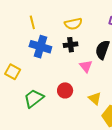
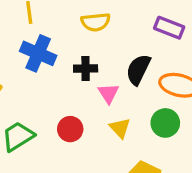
black cross: (71, 45) -> (86, 68), moved
yellow triangle: (95, 98) -> (120, 128), moved

